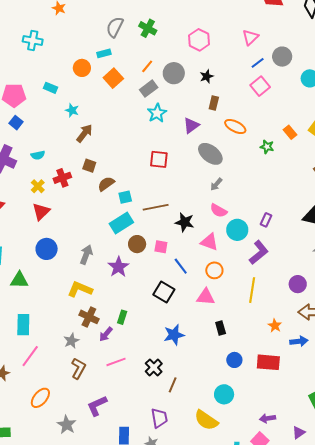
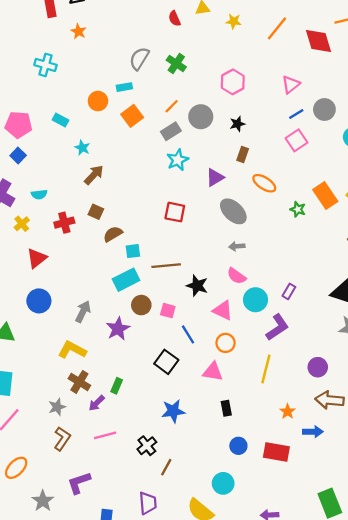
orange rectangle: (290, 132) -> (325, 196), size x1.6
gray arrow: (216, 184) -> (237, 246), turned 40
yellow cross: (38, 186) -> (22, 224), moved

